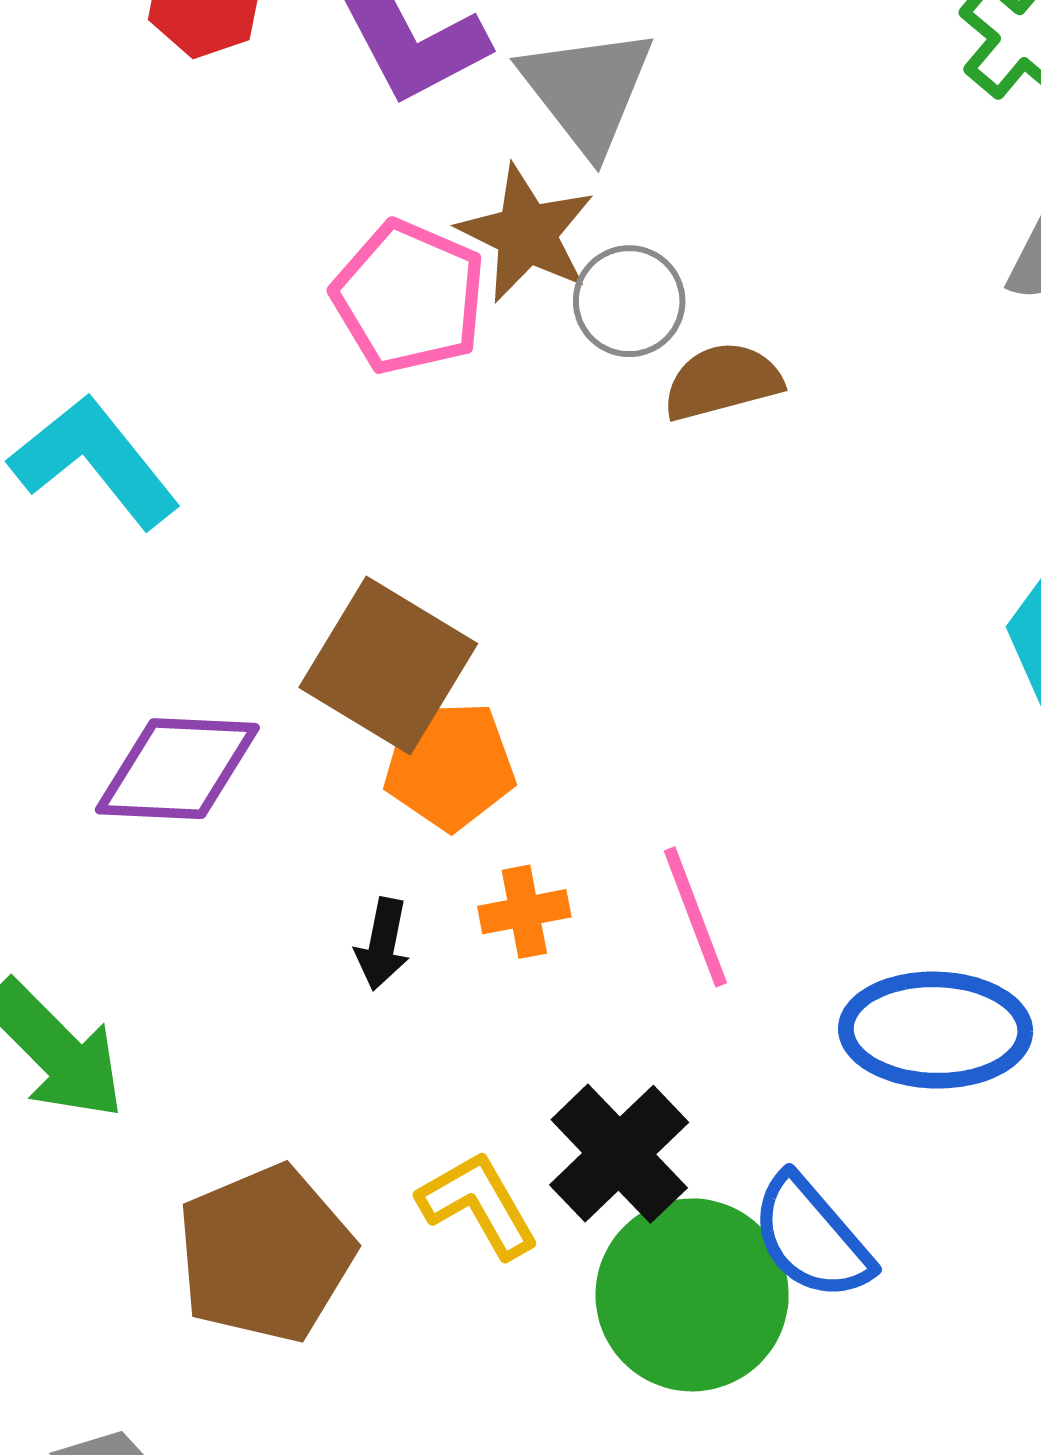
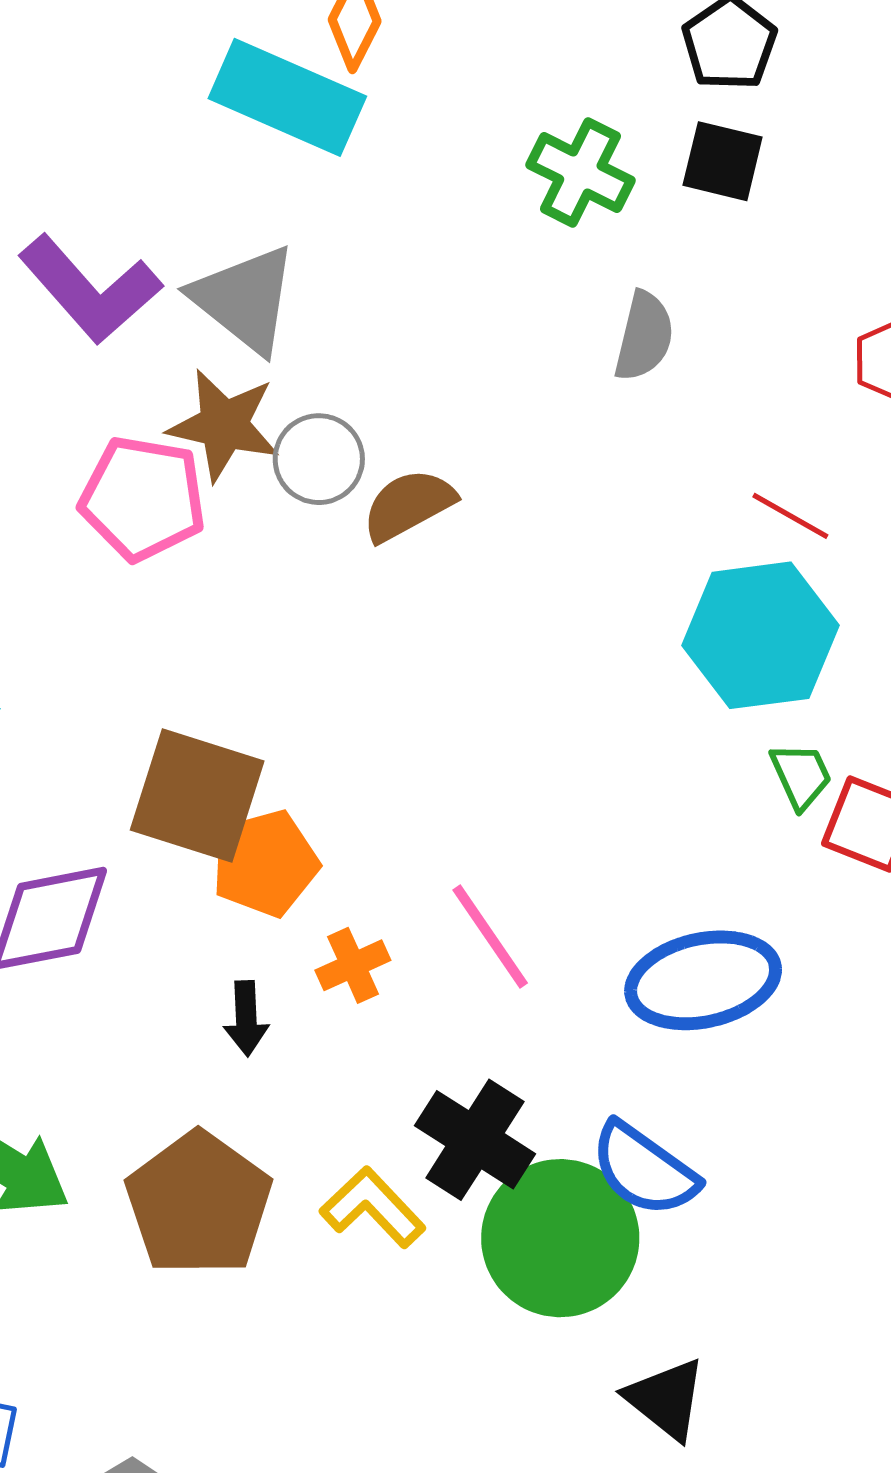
brown pentagon: (265, 1254) -> (199, 1204), moved

